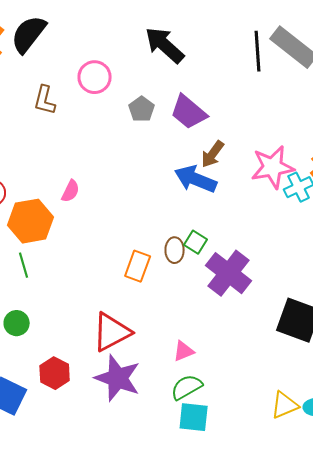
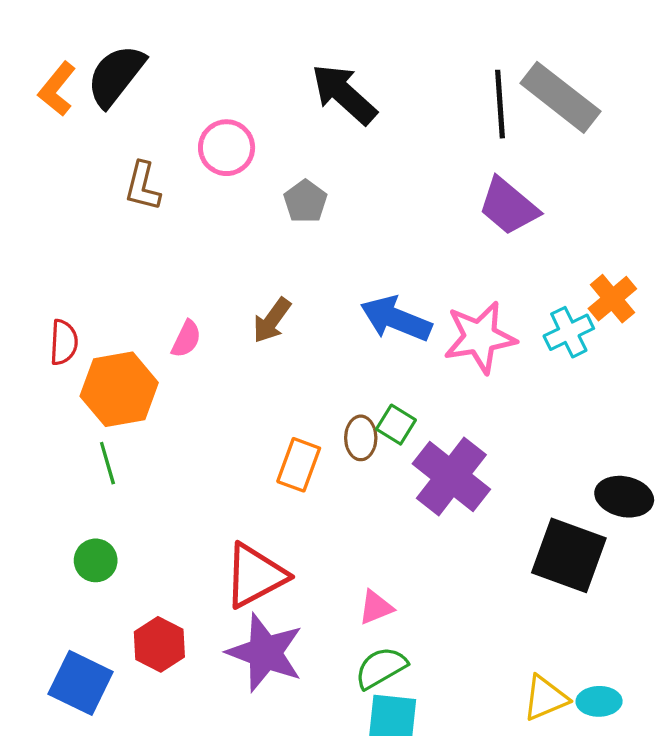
purple trapezoid: (189, 112) -> (508, 206), moved
brown arrow: (213, 154) -> (272, 320), moved
pink star: (273, 167) -> (480, 337), moved

